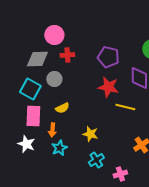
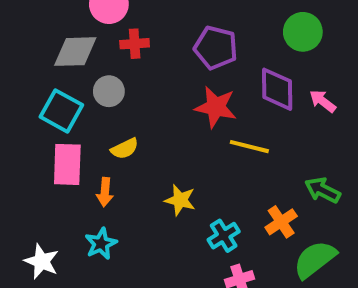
white star: (26, 144) -> (42, 261), moved
cyan star: (59, 148) -> (101, 244), moved
cyan cross: (96, 160) -> (224, 236), moved

